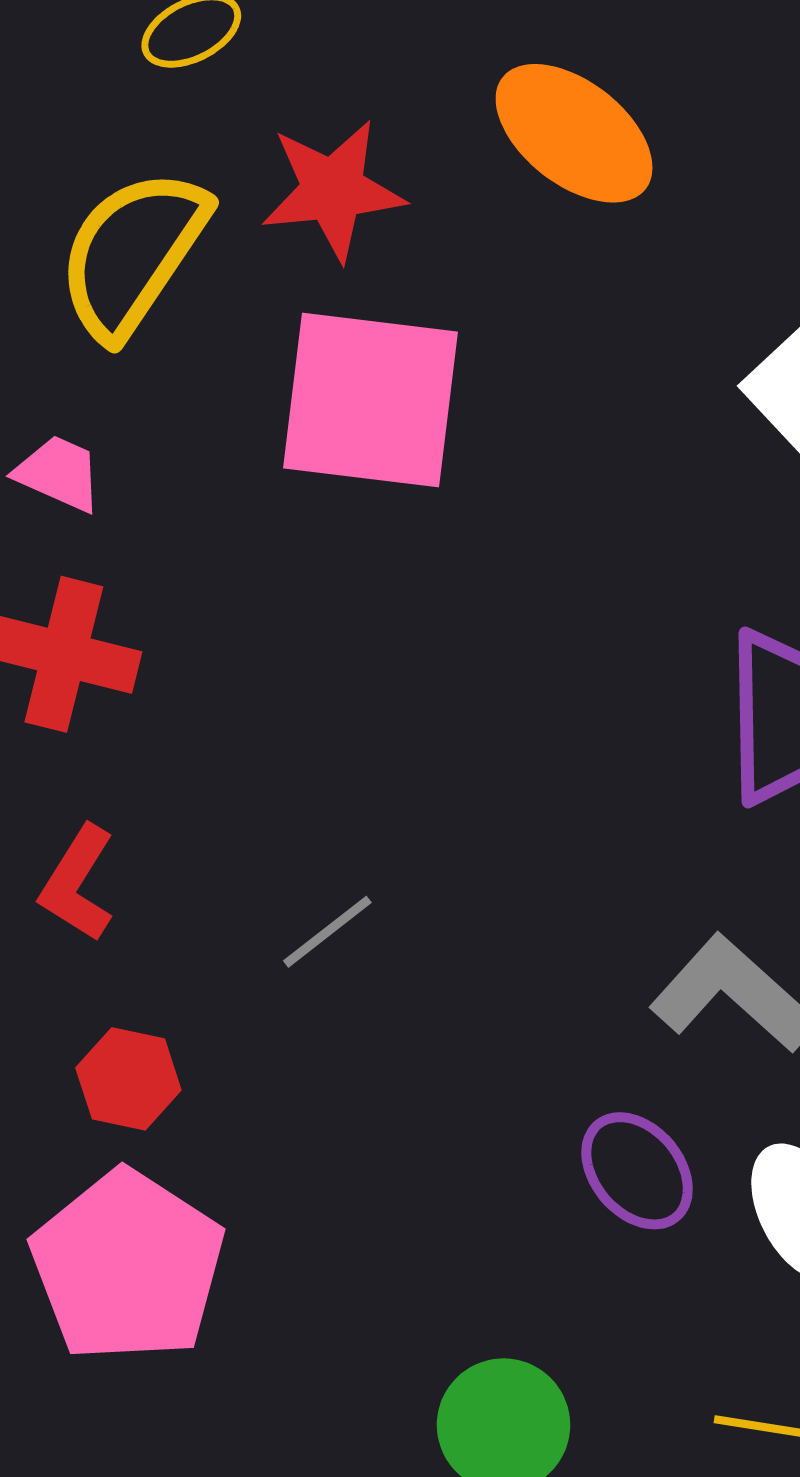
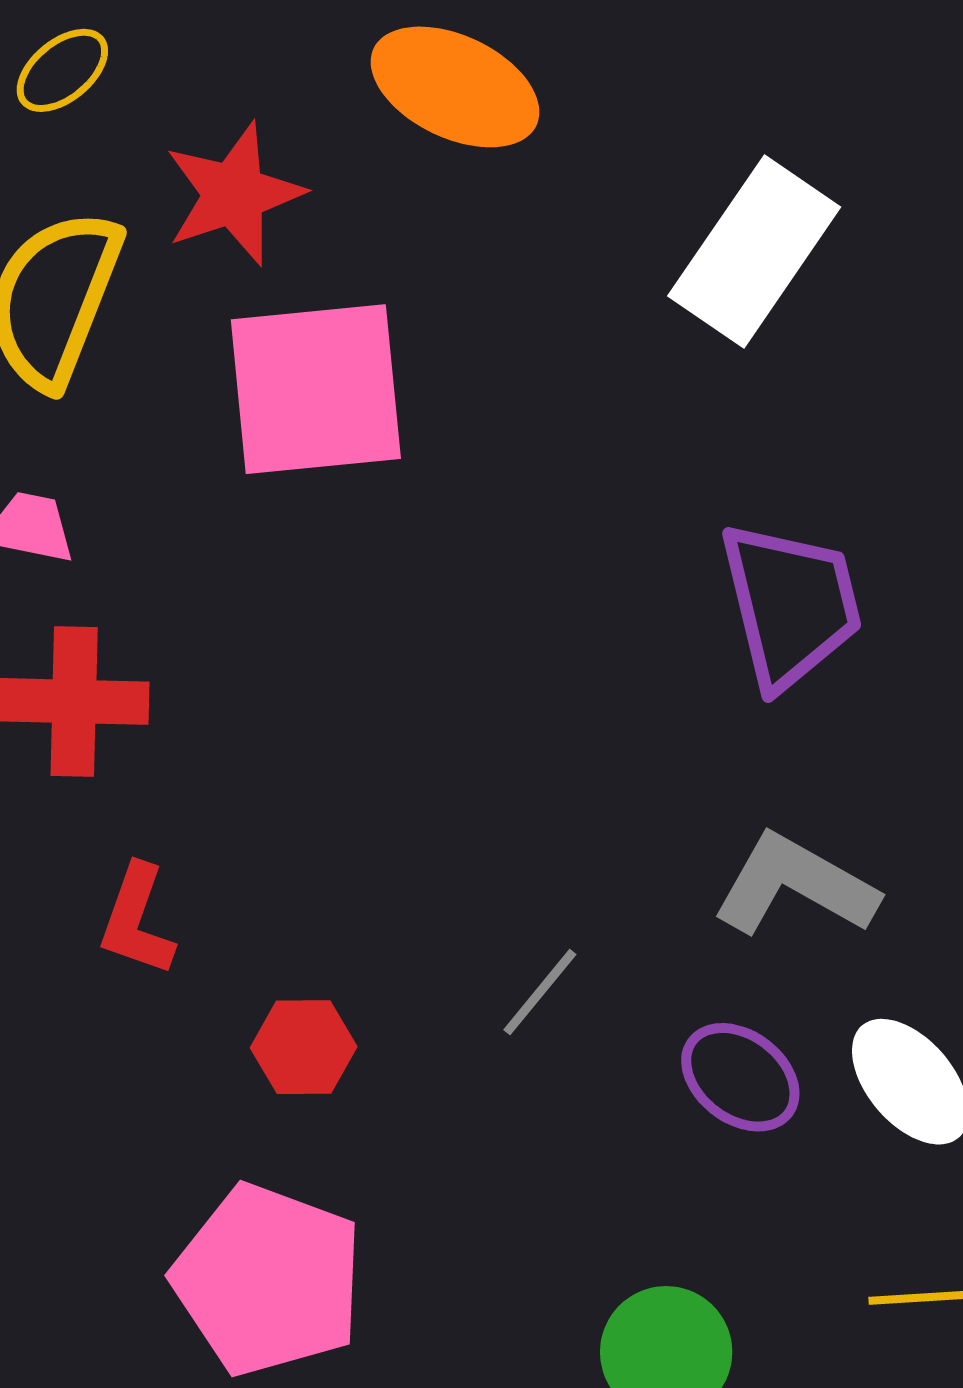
gray line: (327, 932) -> (540, 992), moved
red hexagon: (128, 1079) -> (304, 1047), moved

